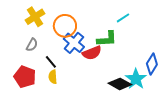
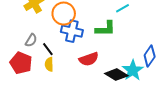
blue cross: (74, 43) -> (72, 31), turned -30
gray semicircle: (32, 45) -> (31, 40), moved
red semicircle: (92, 53) -> (89, 59), moved

